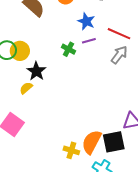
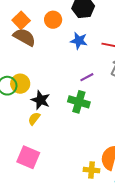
purple line: (89, 41) -> (87, 77), moved
green cross: (69, 49) -> (79, 102), moved, size x1.5

